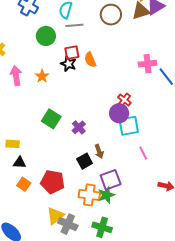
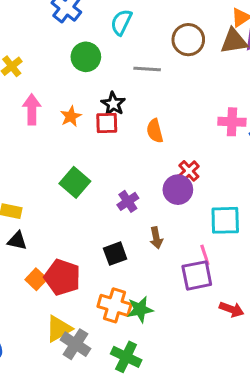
gray line: (74, 25) -> (147, 69), moved
red square: (72, 53) -> (107, 123), moved
orange semicircle: (90, 60) -> (155, 131), moved
cyan square: (129, 126) -> (225, 220), moved
purple cross: (79, 127) -> (128, 201), moved
brown arrow: (99, 151) -> (156, 238), moved
purple square: (111, 180) -> (197, 275), moved
orange square: (24, 184) -> (36, 279), moved

